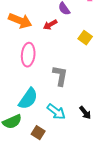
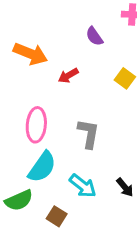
red arrow: (50, 25) -> (68, 75), moved
pink ellipse: (28, 55) -> (36, 125), moved

